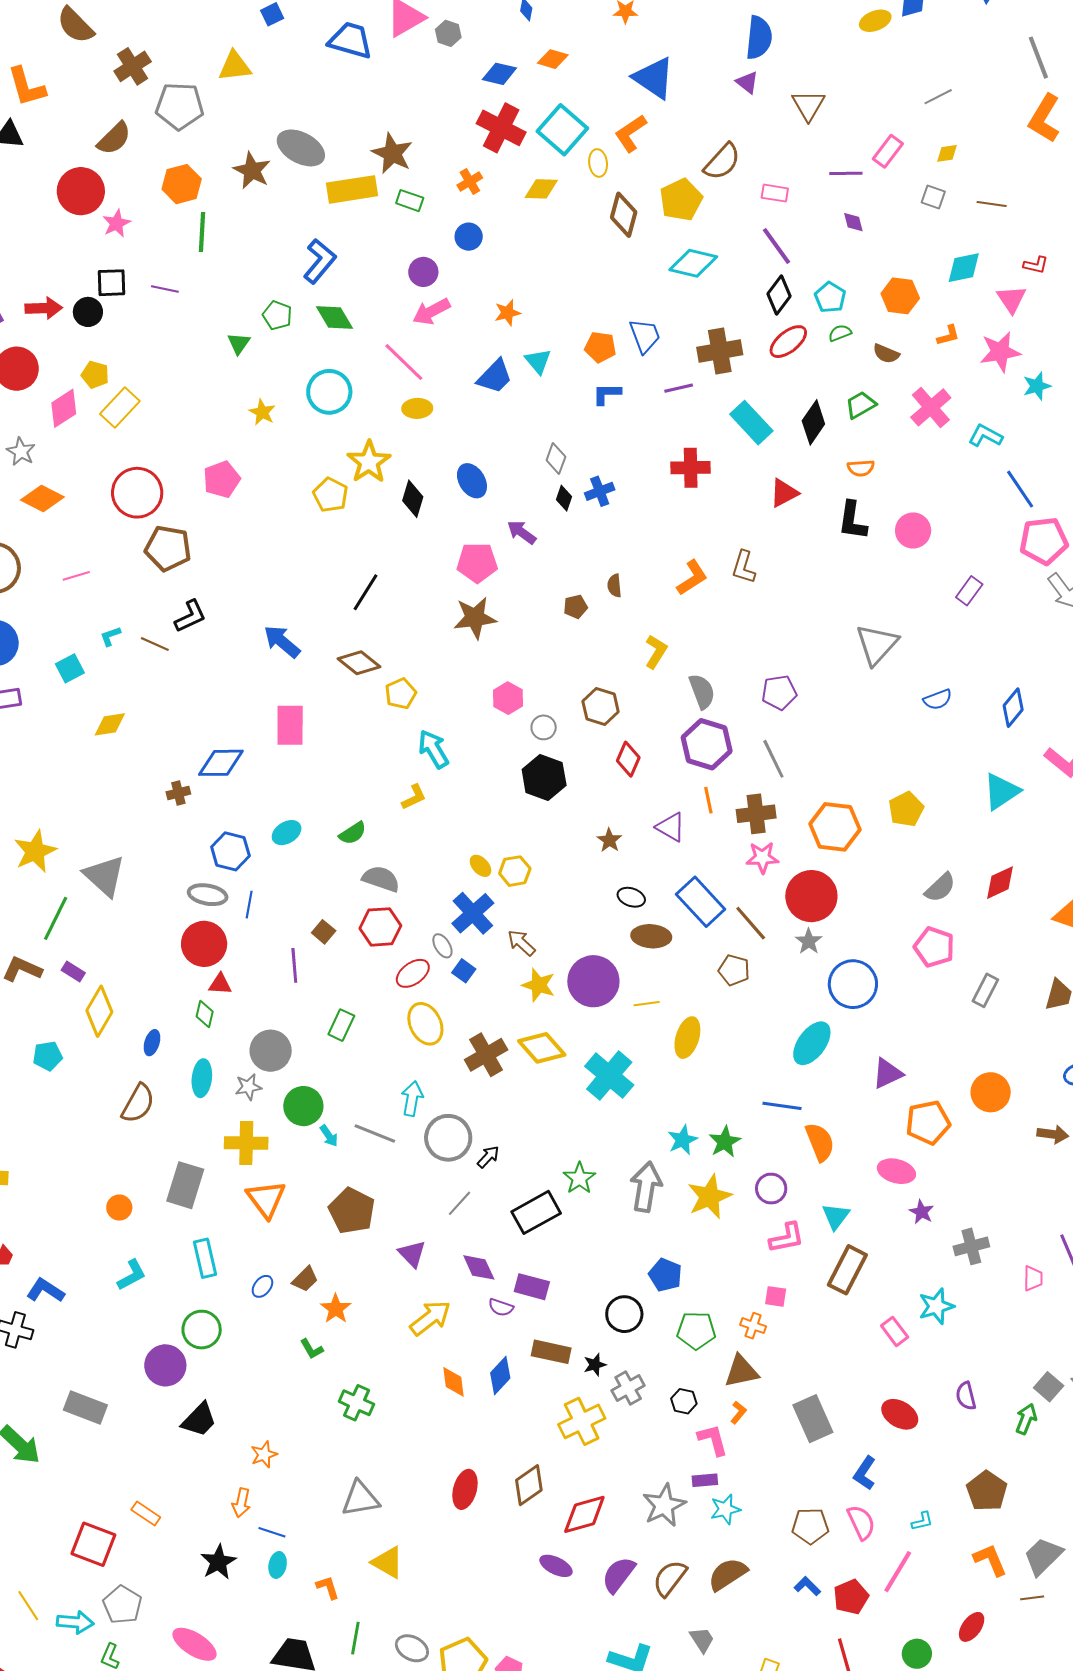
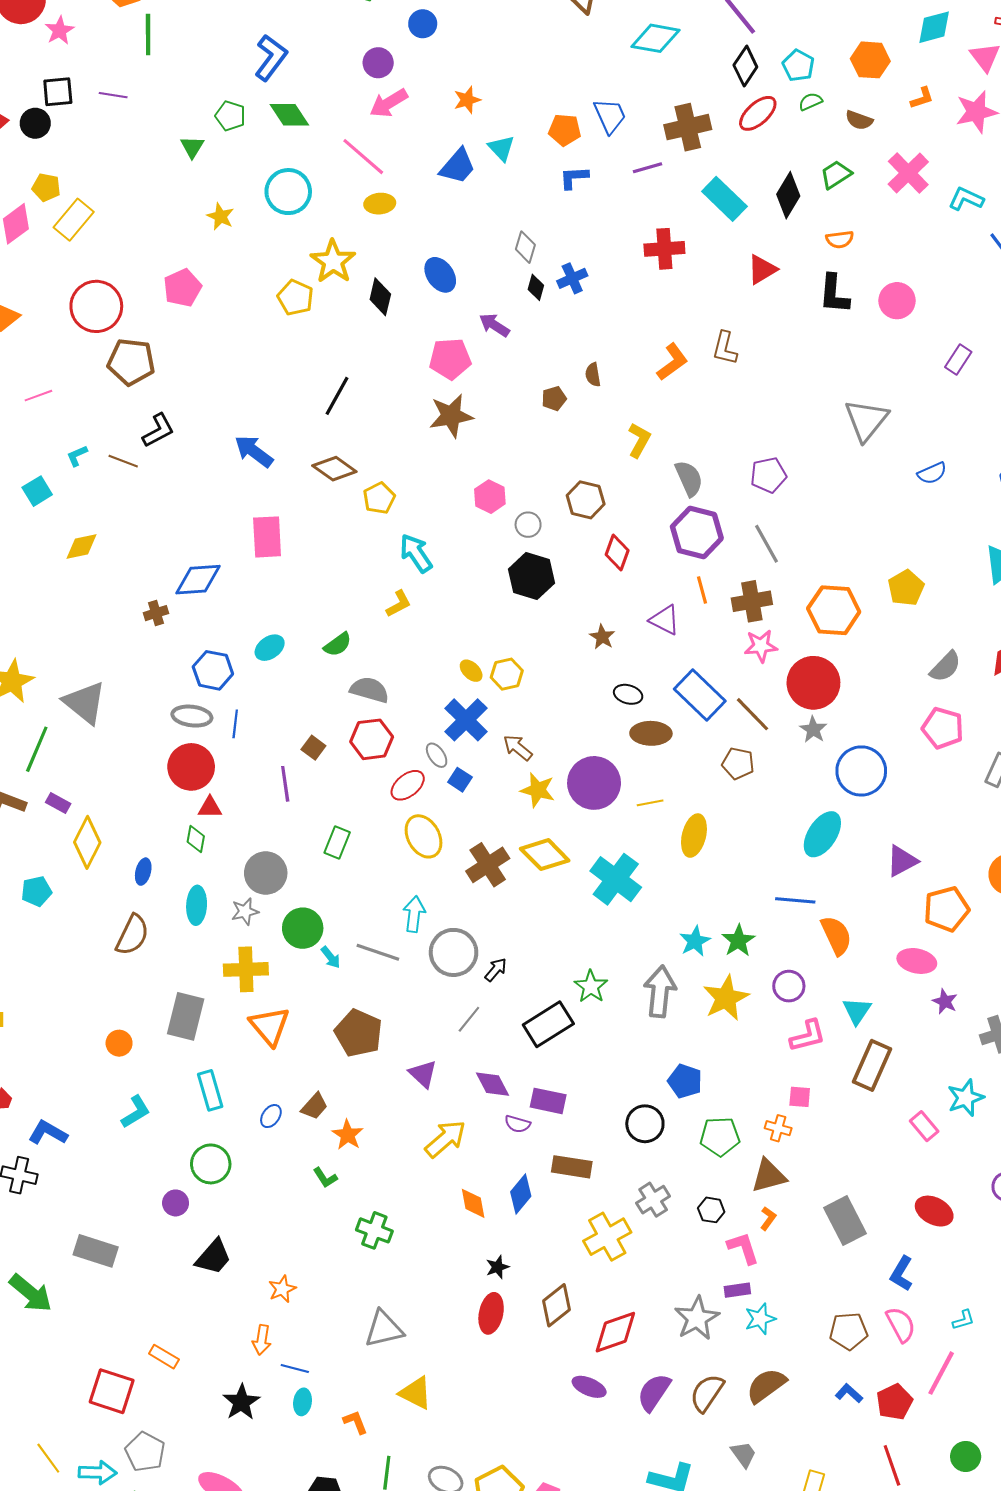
purple circle: (165, 1365) -> (176, 1203), size x0.6
black star: (595, 1365) -> (498, 1267), moved

